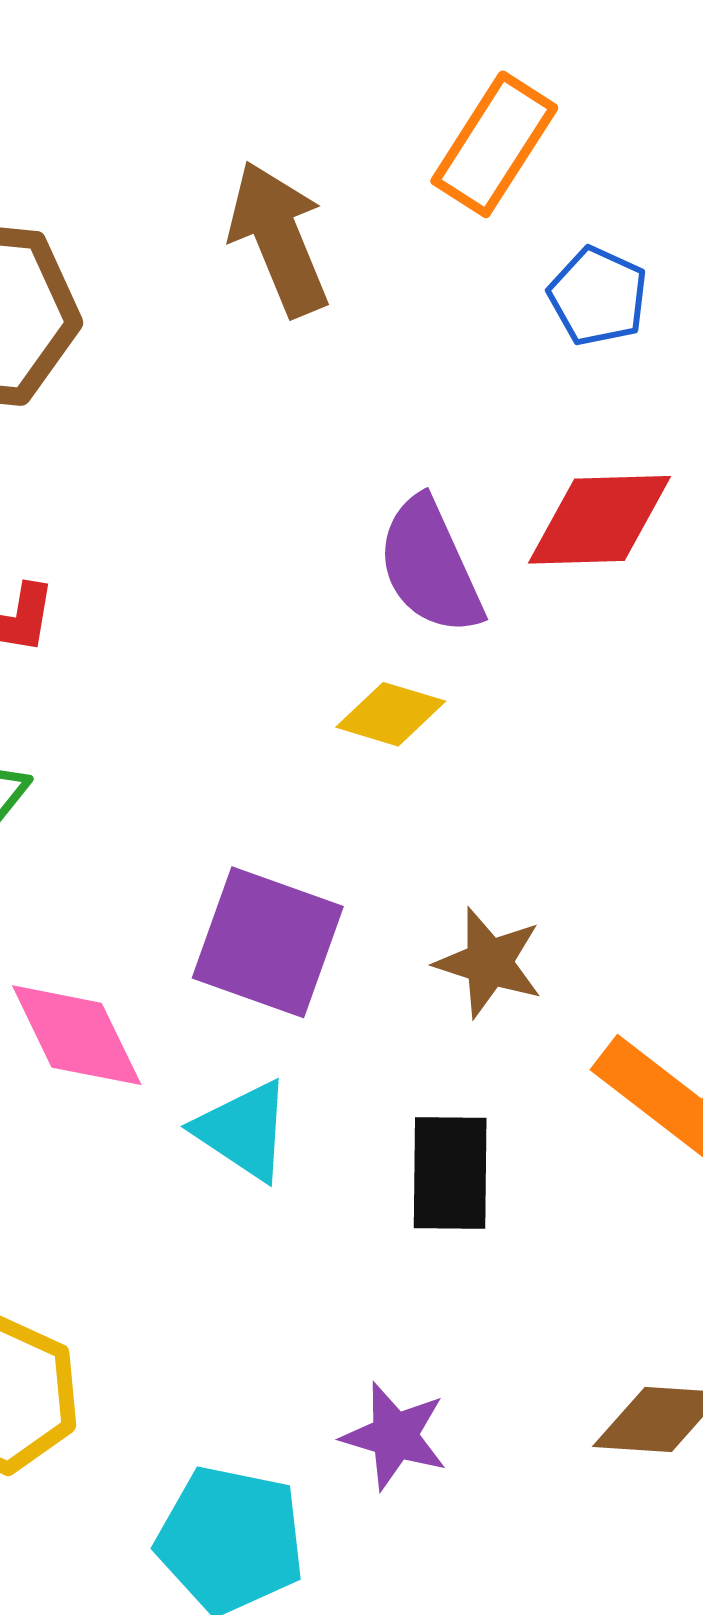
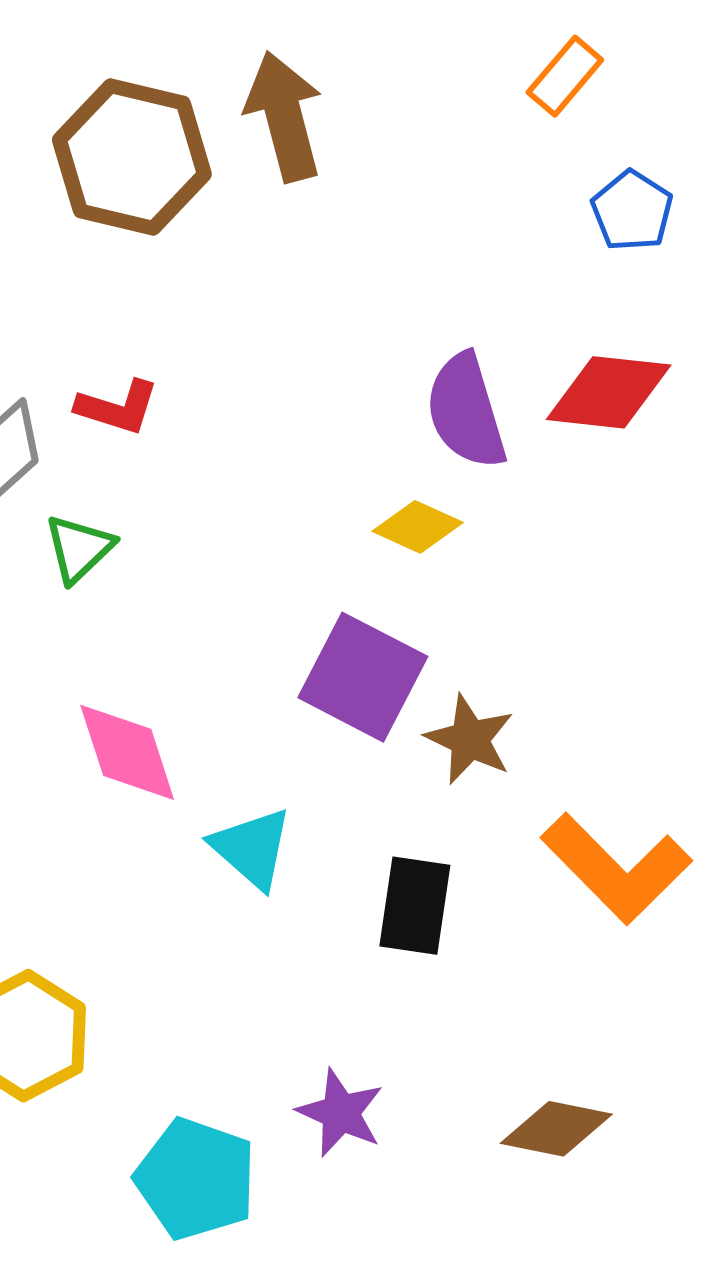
orange rectangle: (494, 144) -> (565, 76), size x0.7
brown arrow: (279, 239) -> (284, 116), moved
purple square: (268, 942) -> (363, 677), moved

